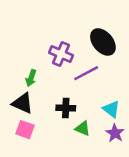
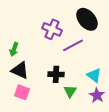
green arrow: (31, 78) -> (14, 49), moved
green triangle: (83, 128) -> (70, 91), turned 40

